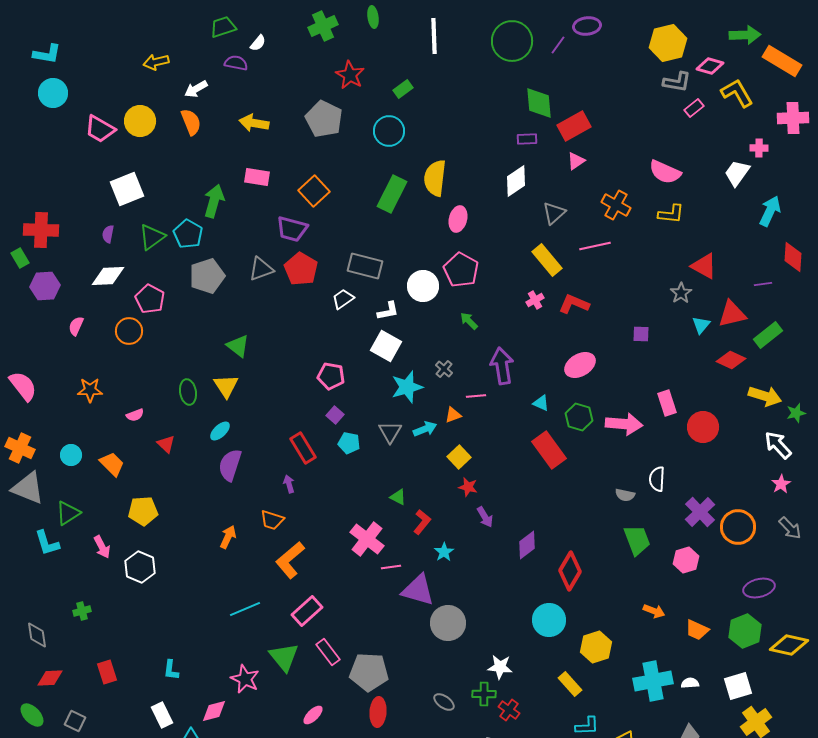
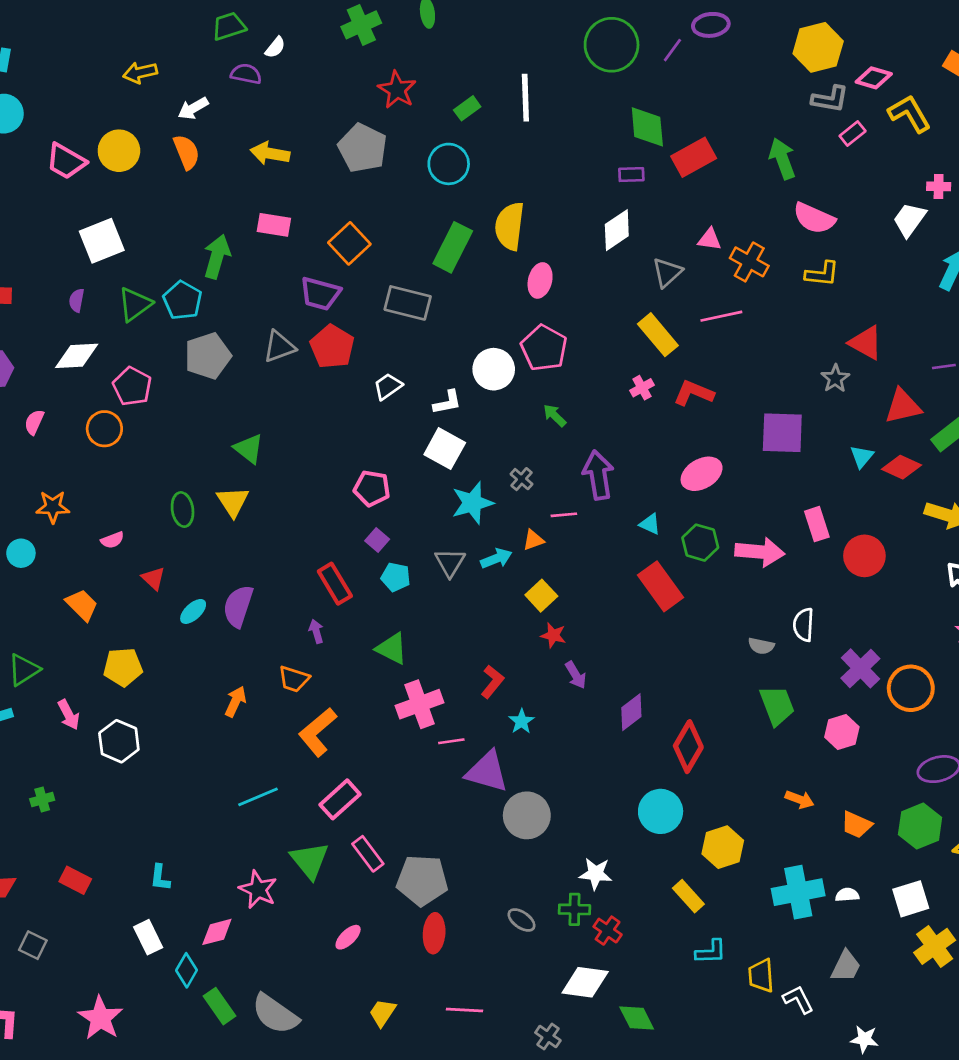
green arrow: (745, 35) -> (782, 159), moved, turned -108
white line: (434, 36) -> (525, 98), moved
pink triangle: (576, 161) -> (710, 239), moved, turned 42
gray rectangle: (365, 266) -> (408, 303), moved
cyan triangle: (701, 325) -> (862, 457), moved
purple square: (641, 334) -> (782, 433), size x2.0
cyan ellipse: (220, 431) -> (193, 611), moved
cyan circle: (71, 455) -> (21, 553), moved
green triangle: (398, 497) -> (392, 649), moved, size x1.5
pink cross: (367, 539) -> (420, 704), turned 32
red rectangle: (107, 672) -> (75, 880), turned -45

